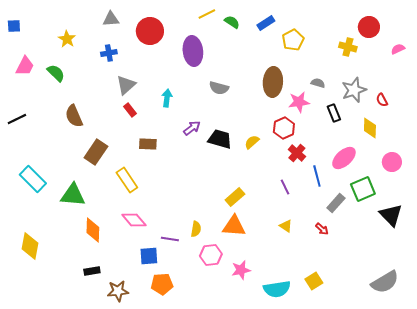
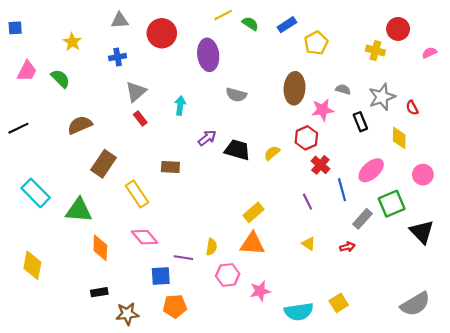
brown semicircle: (74, 116) -> (80, 125), turned 90
brown rectangle: (148, 144) -> (170, 167), moved
red arrow: (322, 229) -> (347, 247), turned -56

